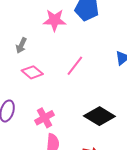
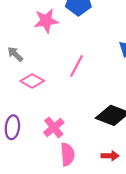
gray arrow: (21, 45) -> (15, 54), turned 119

